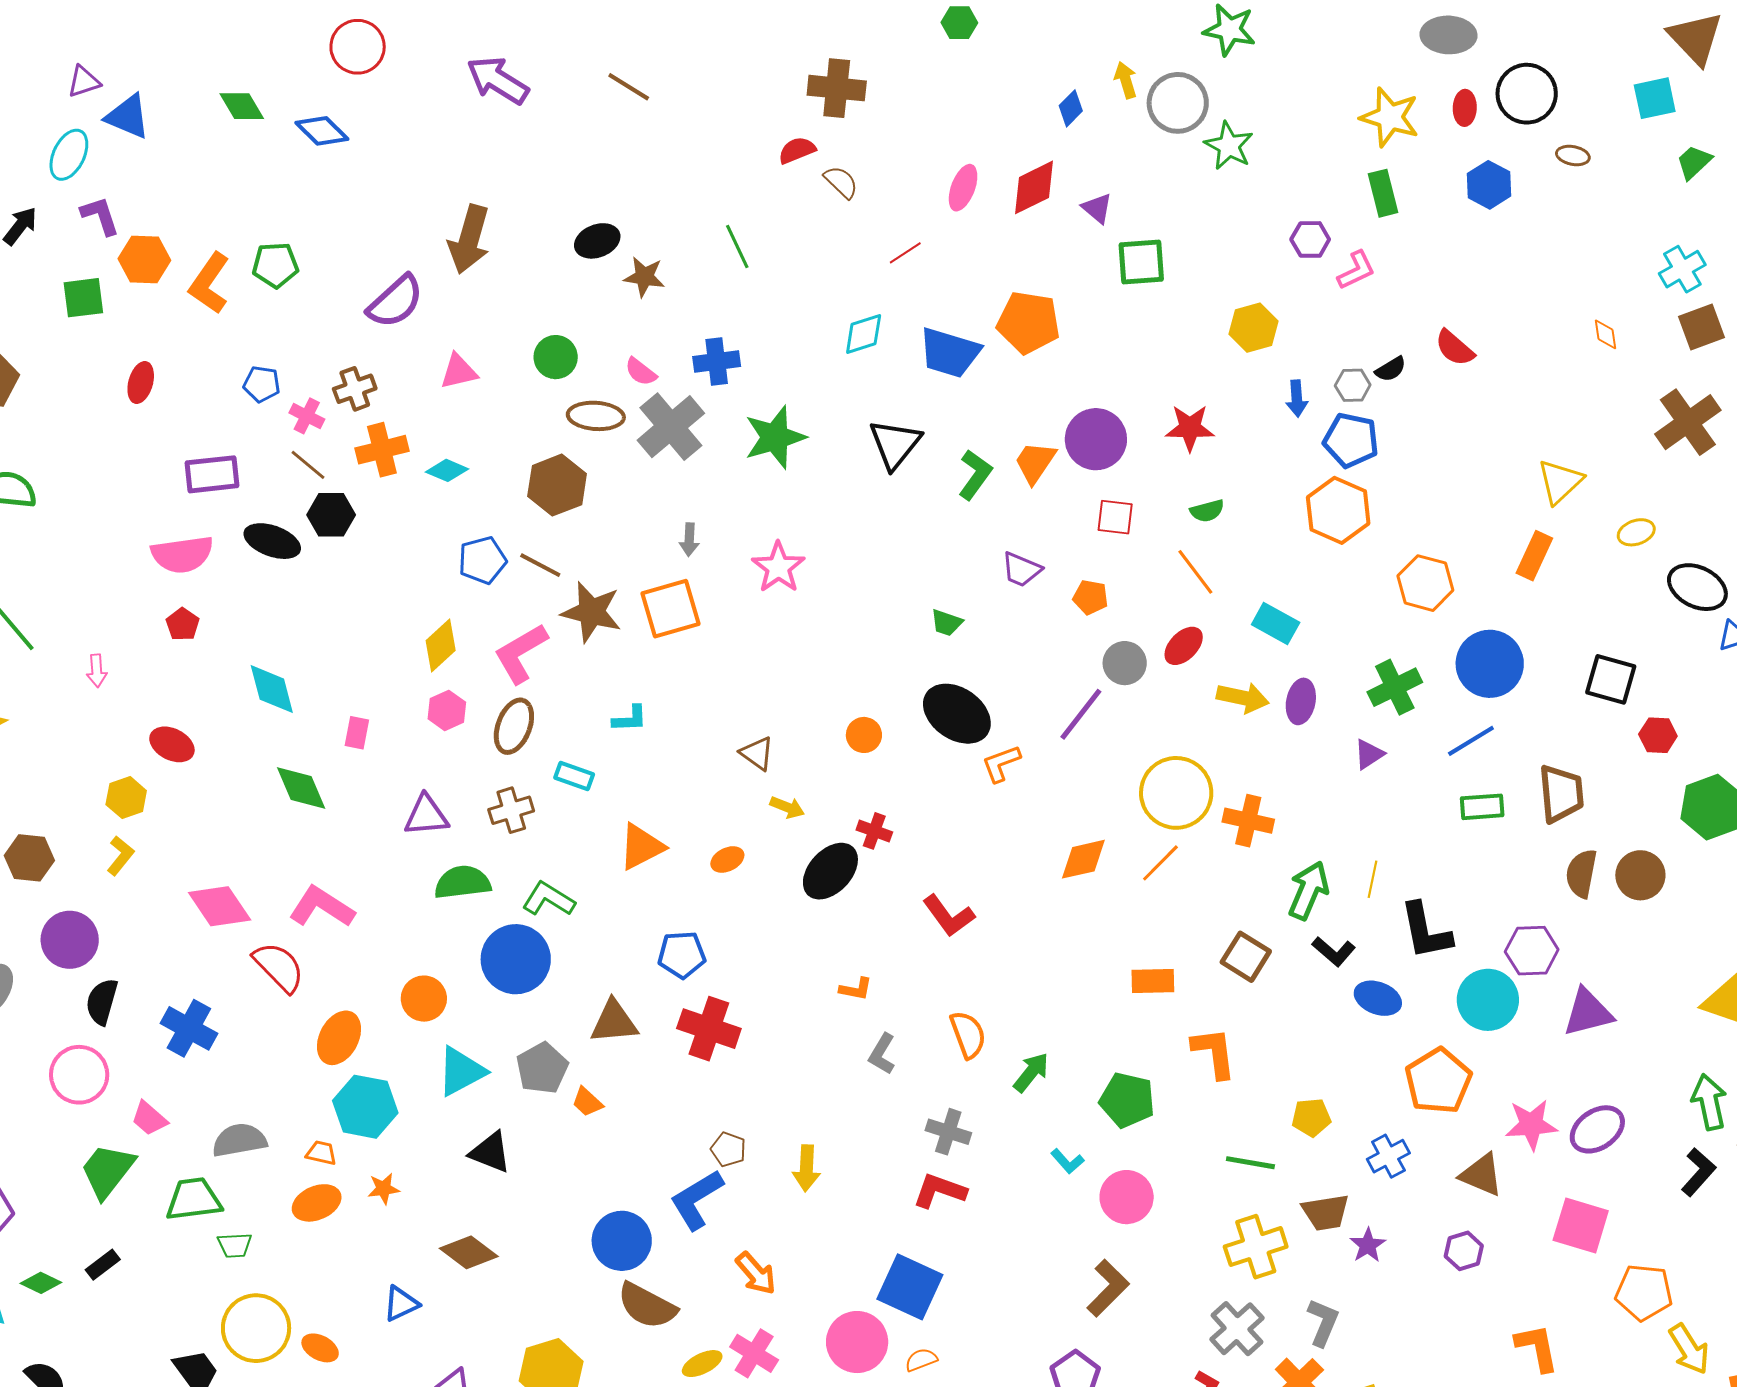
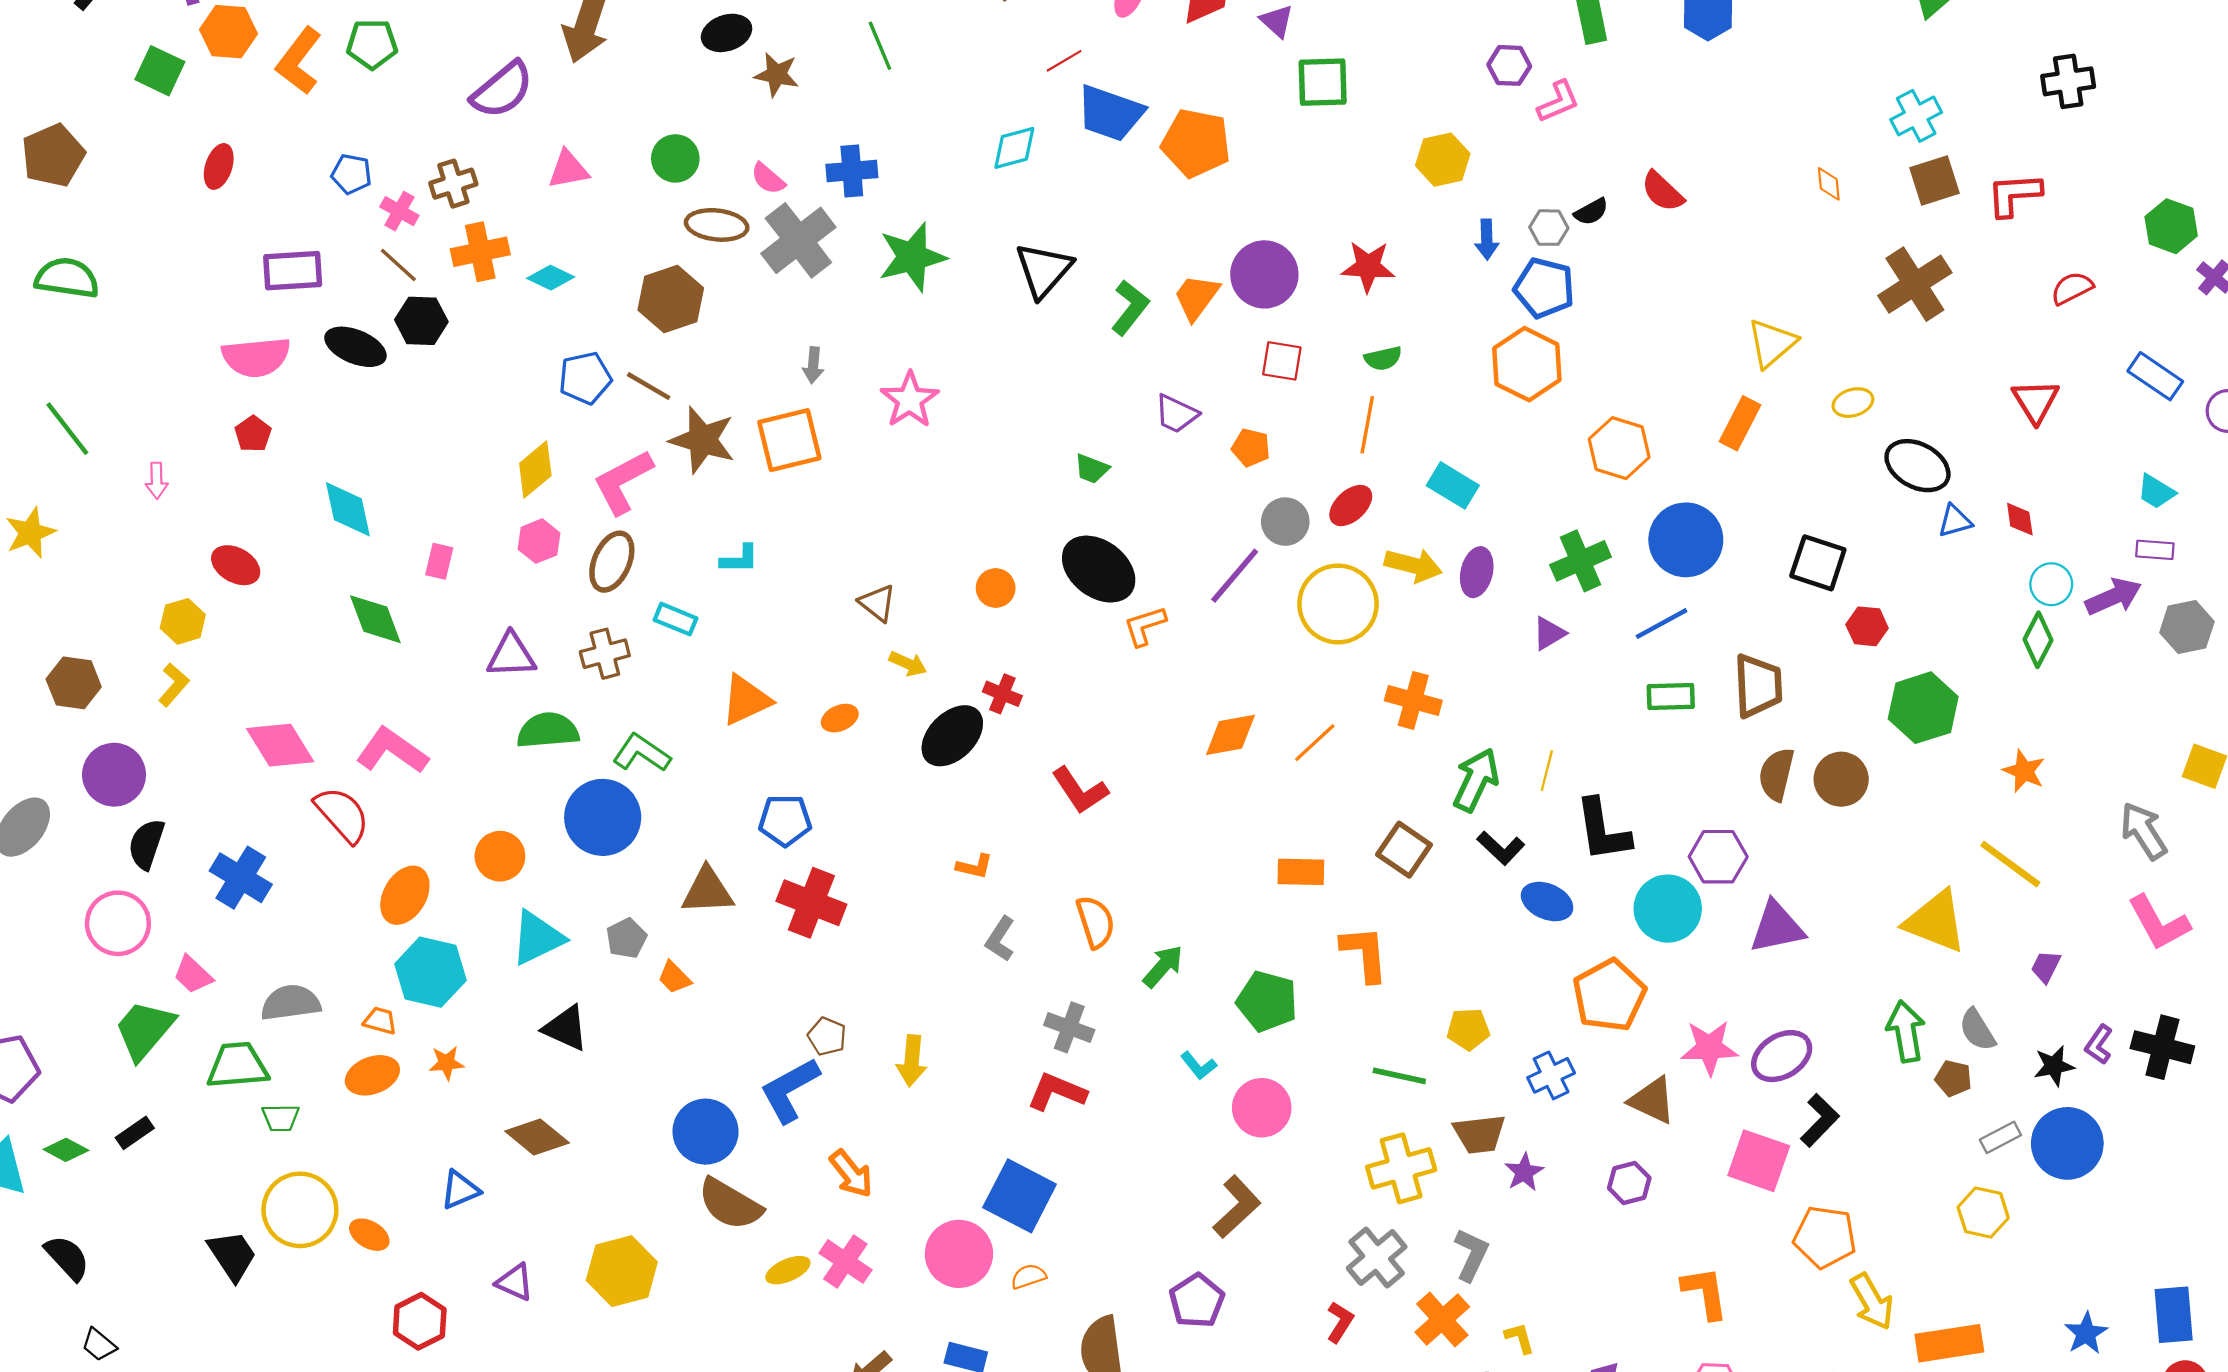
green square: (83, 298) -> (160, 71), turned 30
blue trapezoid: (950, 353) -> (1110, 113), moved
orange line: (1195, 572) -> (1367, 425), turned 45
yellow circle: (1176, 793) -> (1338, 604), moved
gray pentagon: (542, 1068) -> (626, 938), size x0.7
black L-shape: (1698, 1172) -> (1820, 1120), moved

